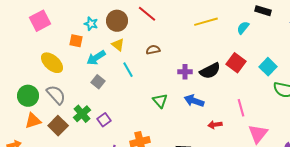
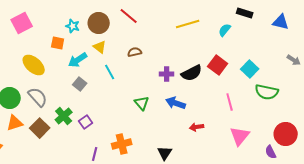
pink line: (241, 108) -> (230, 102), moved

